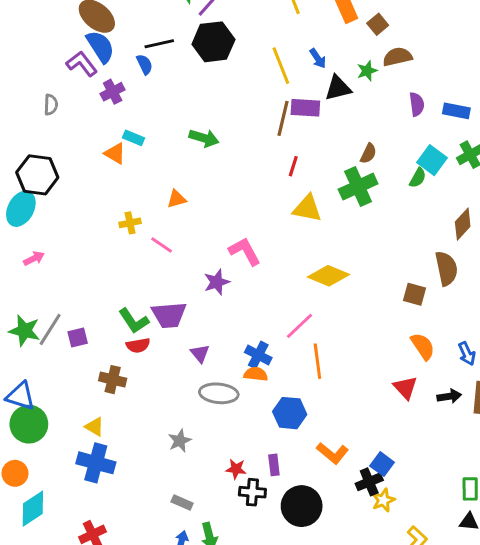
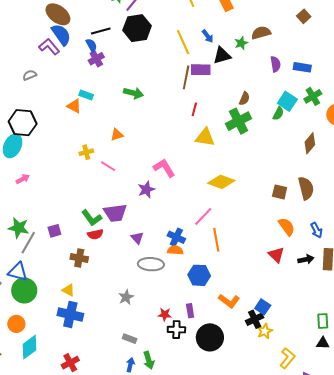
brown square: (378, 24) -> (304, 16), moved
purple cross: (113, 92) -> (96, 59), moved
gray semicircle: (51, 105) -> (30, 75), turned -112
brown semicircle: (446, 268) -> (306, 188), moved
gray line: (50, 329) -> (28, 243), moved

